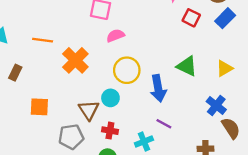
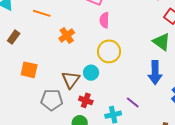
pink semicircle: (115, 36) -> (104, 20), turned -77
orange cross: (75, 60) -> (67, 35), size x0.7
green triangle: (187, 66) -> (161, 42), moved
blue arrow: (158, 88) -> (155, 73), moved

